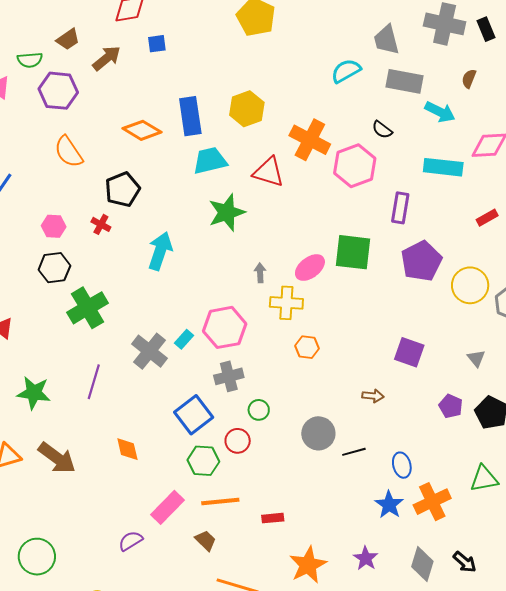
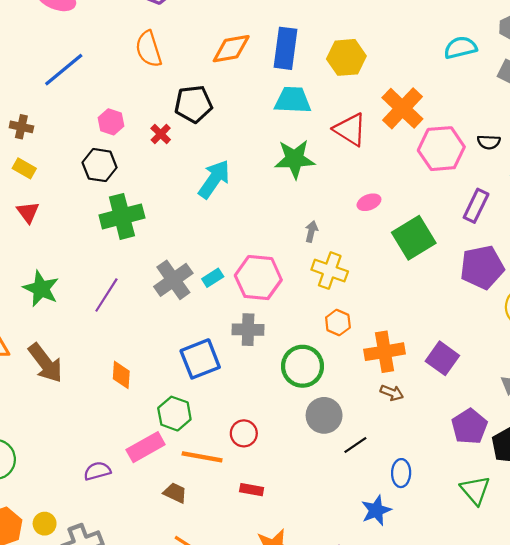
orange diamond: (142, 130) -> (231, 49), turned -57
black semicircle: (382, 130) -> (489, 142), moved, turned -50
green square: (353, 252) -> (414, 238), turned 36
pink ellipse: (310, 268) -> (369, 202), moved, size x0.7
purple pentagon: (451, 406) -> (469, 427), size x1.4
green circle: (259, 410) -> (303, 366), moved, size x1.8
red circle: (238, 441) -> (244, 433), moved
black line: (354, 452) -> (355, 445), turned -35
green hexagon: (203, 461) -> (174, 414), moved
green triangle: (484, 479) -> (475, 490), moved, turned 44
orange cross: (432, 502) -> (385, 352), moved
brown trapezoid: (206, 540) -> (175, 493), turned -35

